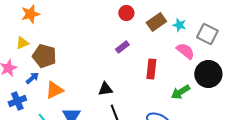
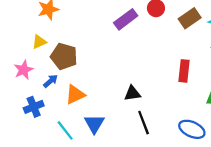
purple rectangle: (122, 47) -> (126, 19), moved, size x1.5

